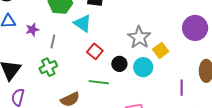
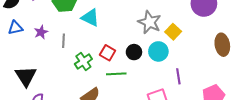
red square: (95, 51) -> (108, 53), moved
green cross: (48, 67) -> (83, 62), moved
purple line: (182, 88) -> (178, 76), moved

